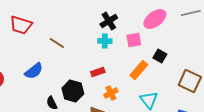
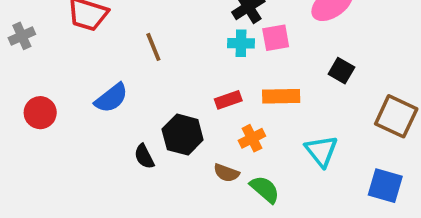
pink square: (134, 40) -> (276, 38), moved
brown line: (57, 43) -> (153, 47), turned 35
orange rectangle: (139, 70) -> (281, 96), moved, turned 48

